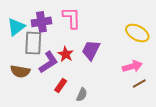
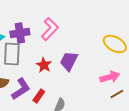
pink L-shape: (72, 18) -> (50, 29), turned 45
purple L-shape: (48, 62) -> (21, 89), moved

